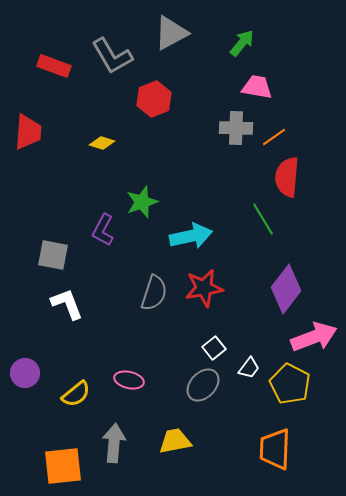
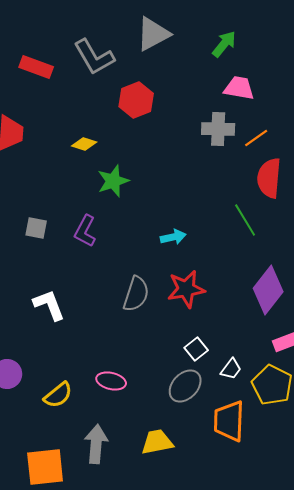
green star: (142, 202) -> (113, 181), moved
cyan arrow: (191, 236) -> (173, 237), size x0.6
gray square: (53, 255) -> (36, 228), moved, size x0.7
orange trapezoid: (275, 449) -> (229, 421), moved

